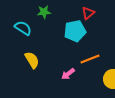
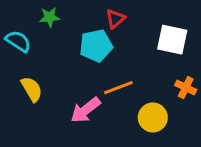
pink arrow: (68, 74) -> (85, 110), size x1.5

